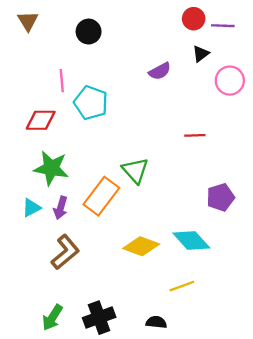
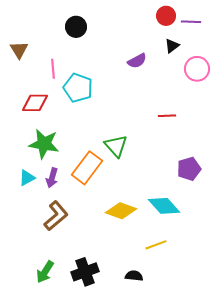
brown triangle: (28, 21) -> (19, 50), moved

